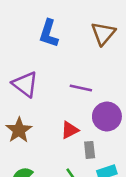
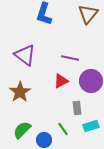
red triangle: (70, 130) -> (61, 81), moved

